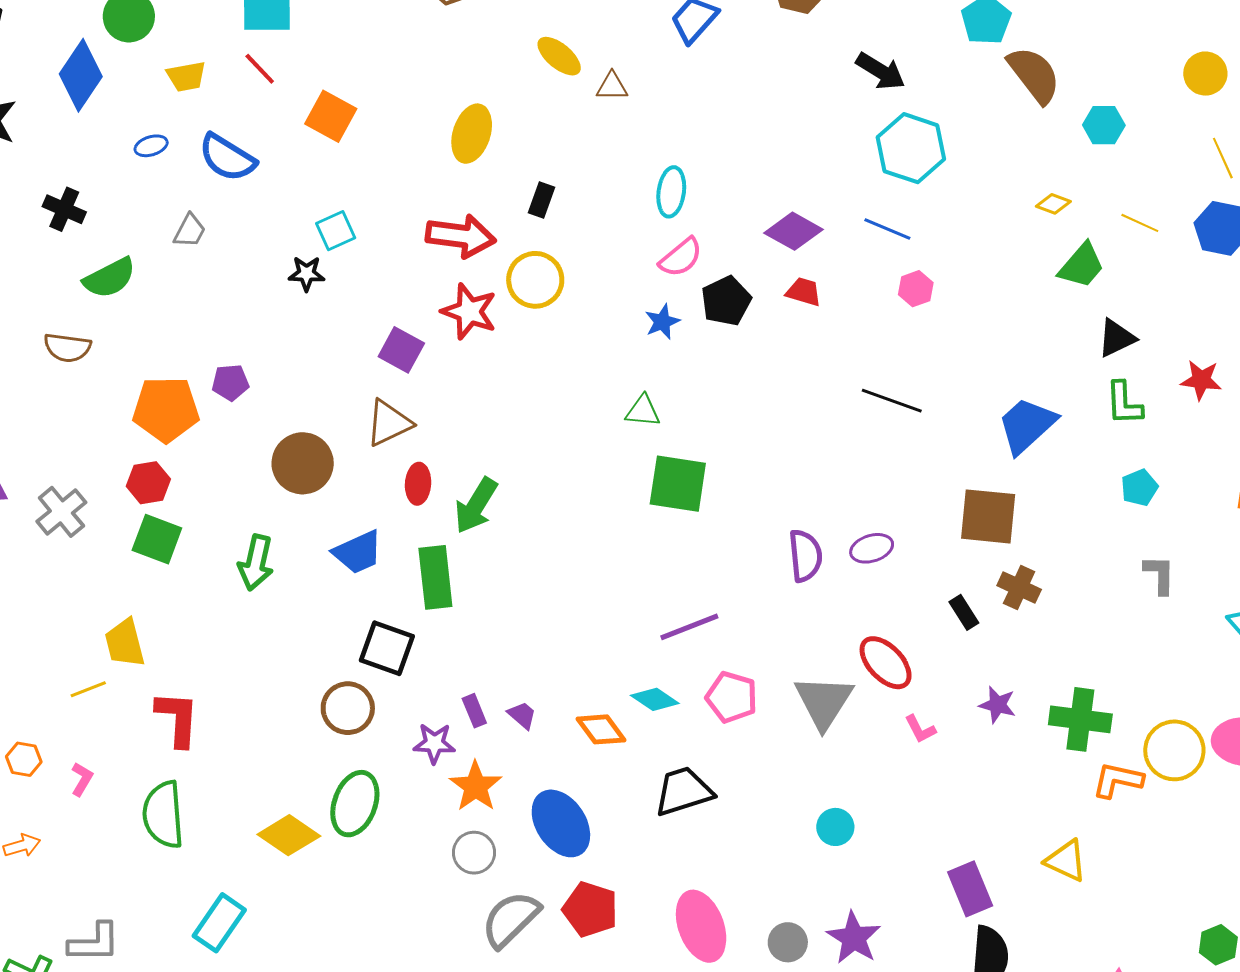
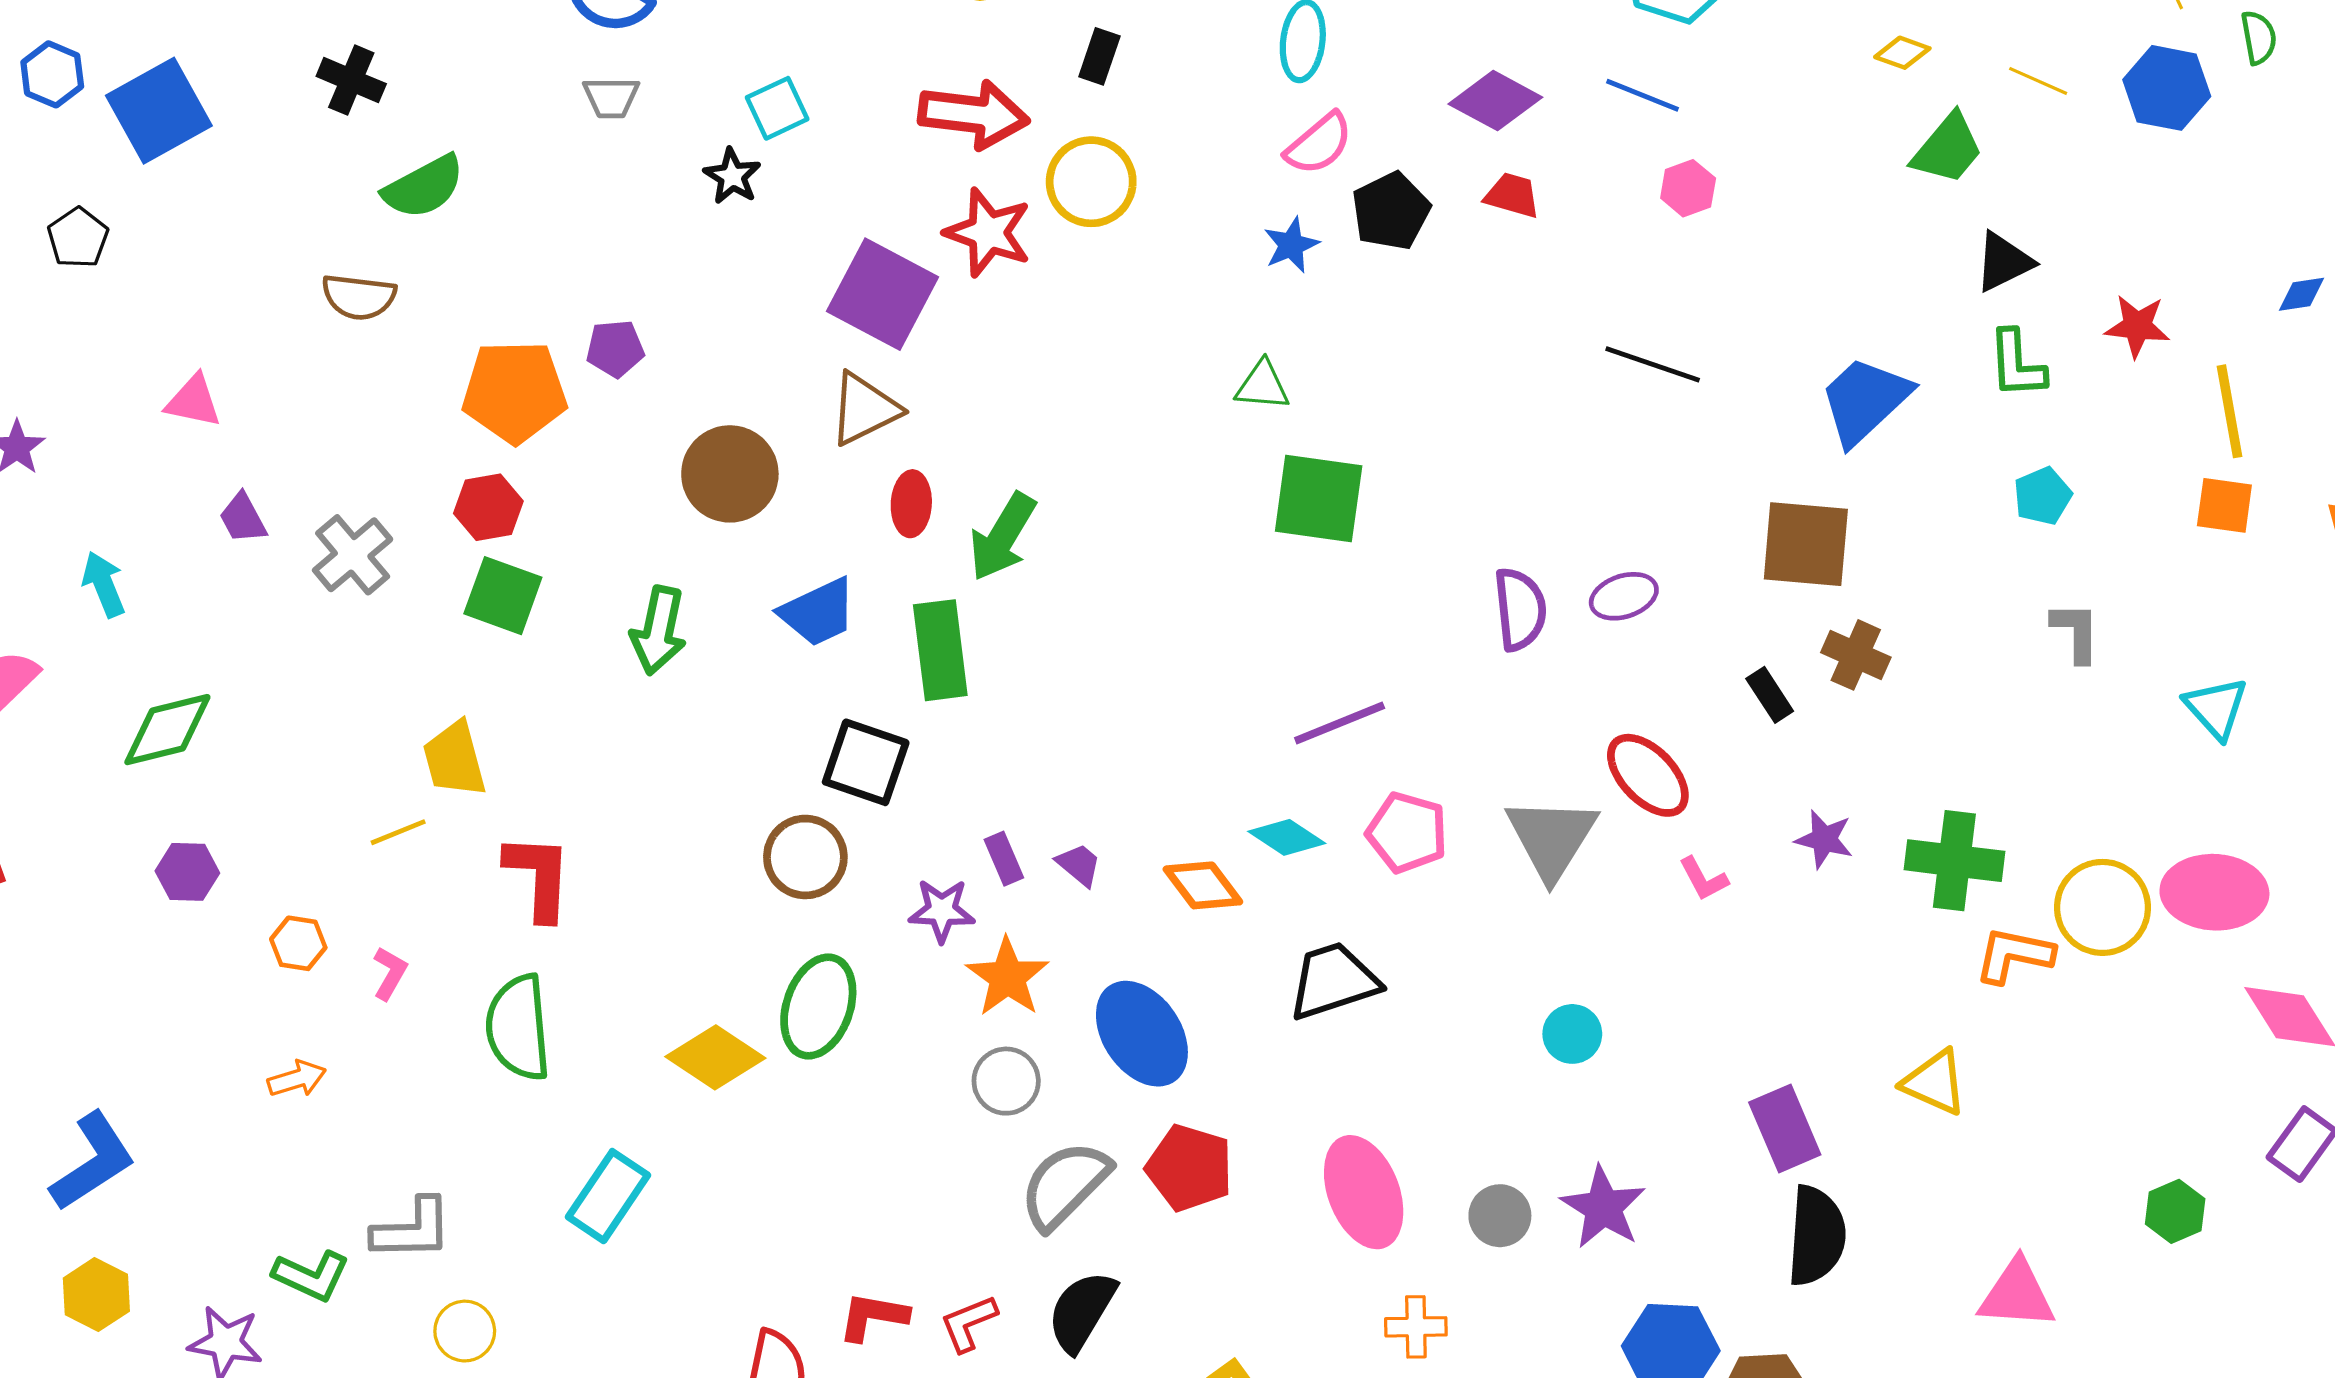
gray trapezoid: (190, 231) -> (611, 97), moved, turned 63
black star: (306, 274) -> (732, 176), turned 30
purple square: (401, 350) -> (882, 294), size x1.5

